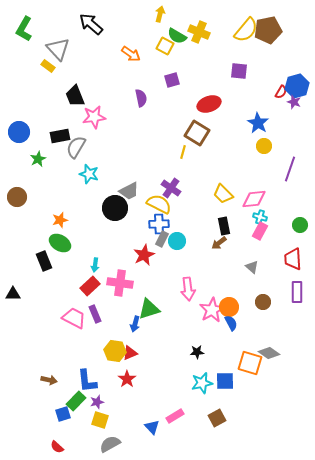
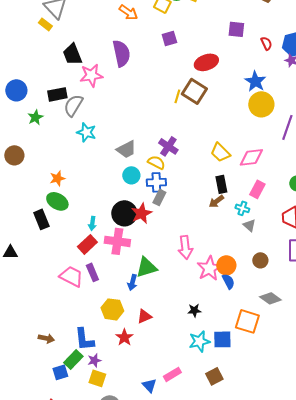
red semicircle: (281, 92) -> (266, 43), moved, turned -56
purple semicircle: (141, 98) -> (121, 53), moved, size x1.5
yellow circle: (264, 146) -> (261, 104), size x1.6
yellow line: (183, 152) -> (177, 96), moved
yellow semicircle: (159, 204) -> (156, 162), size x0.7
black circle: (115, 208) -> (124, 213), moved
cyan cross: (260, 217) -> (242, 208), moved
cyan circle: (177, 241) -> (131, 175), moved
red triangle: (130, 353) -> (144, 316), moved
gray diamond: (269, 353) -> (270, 298), moved

